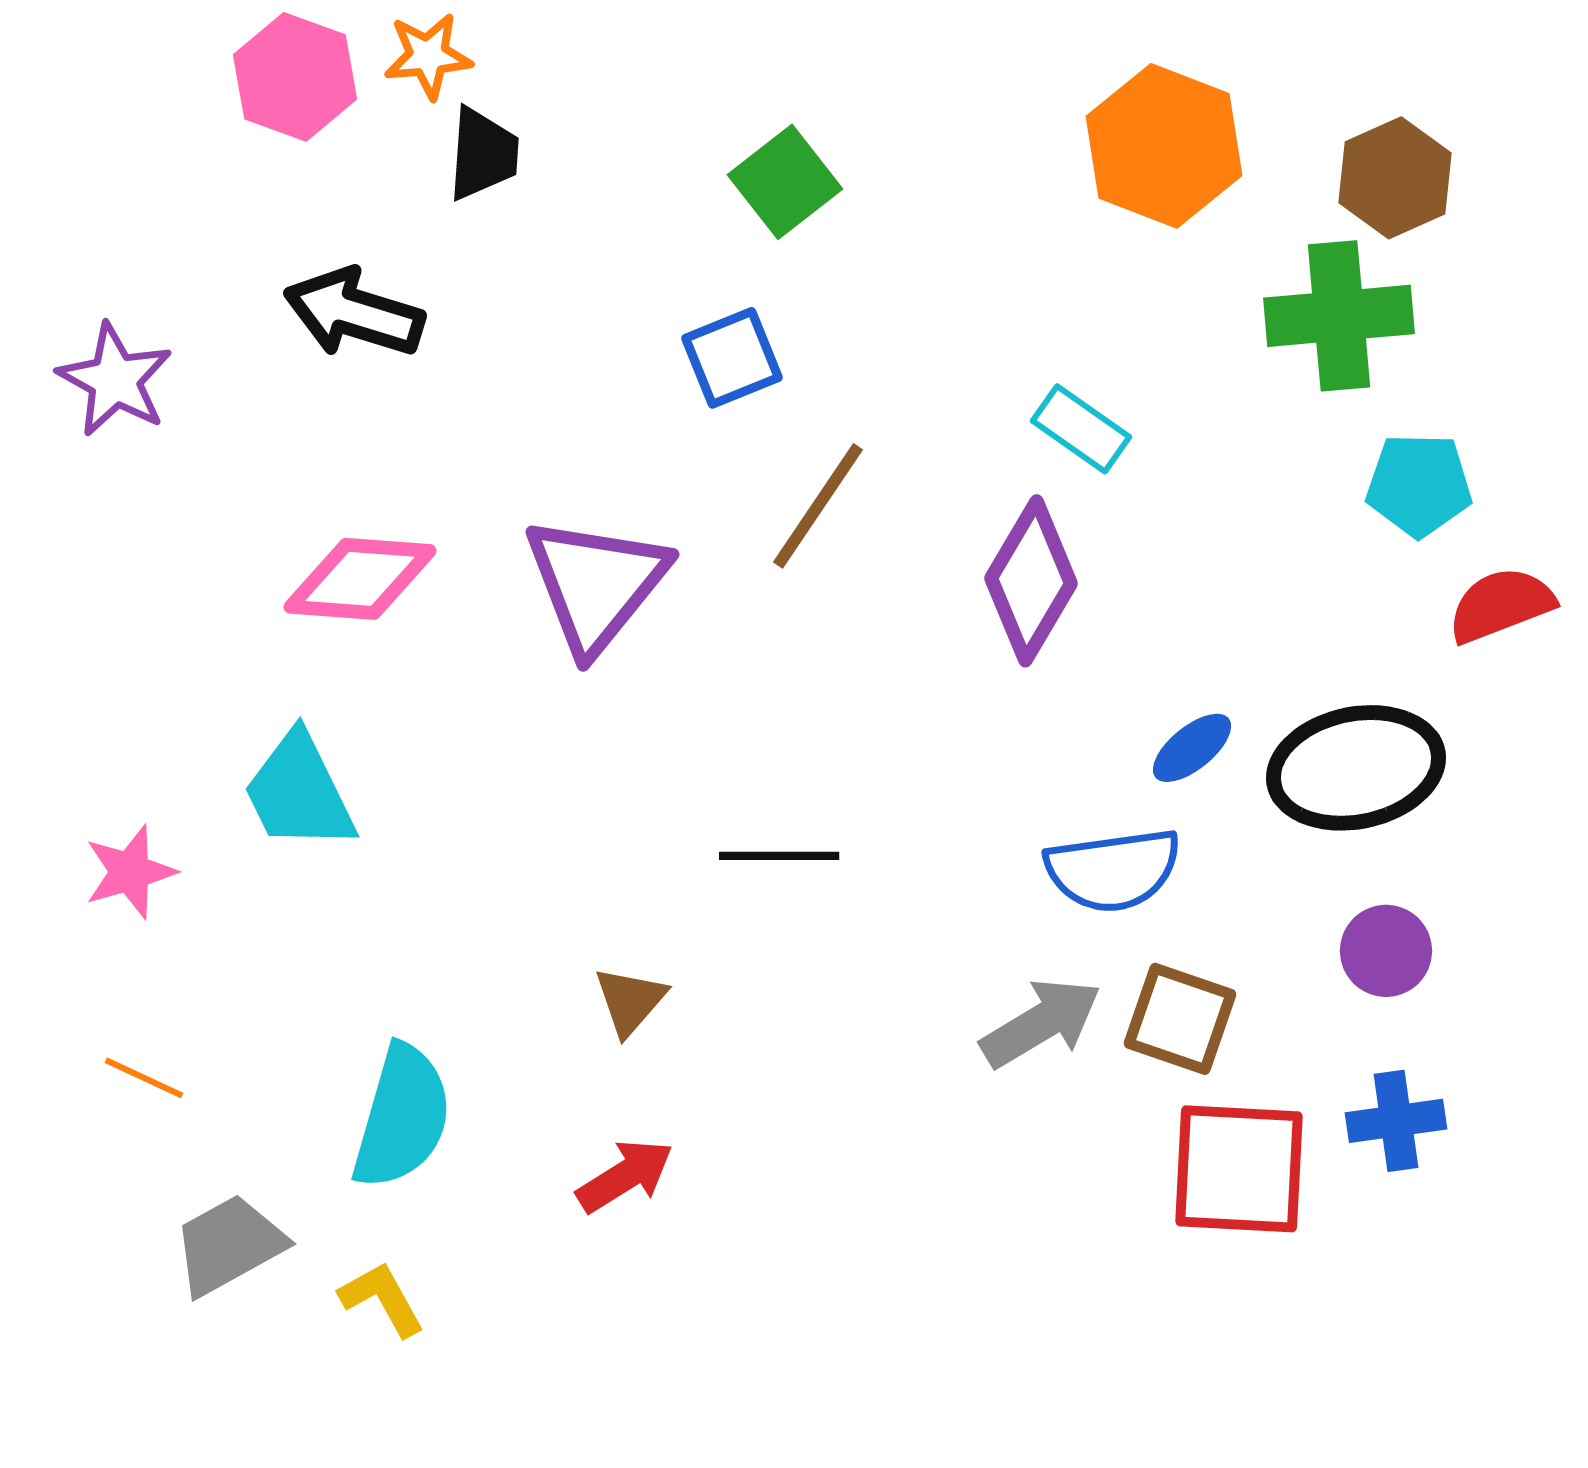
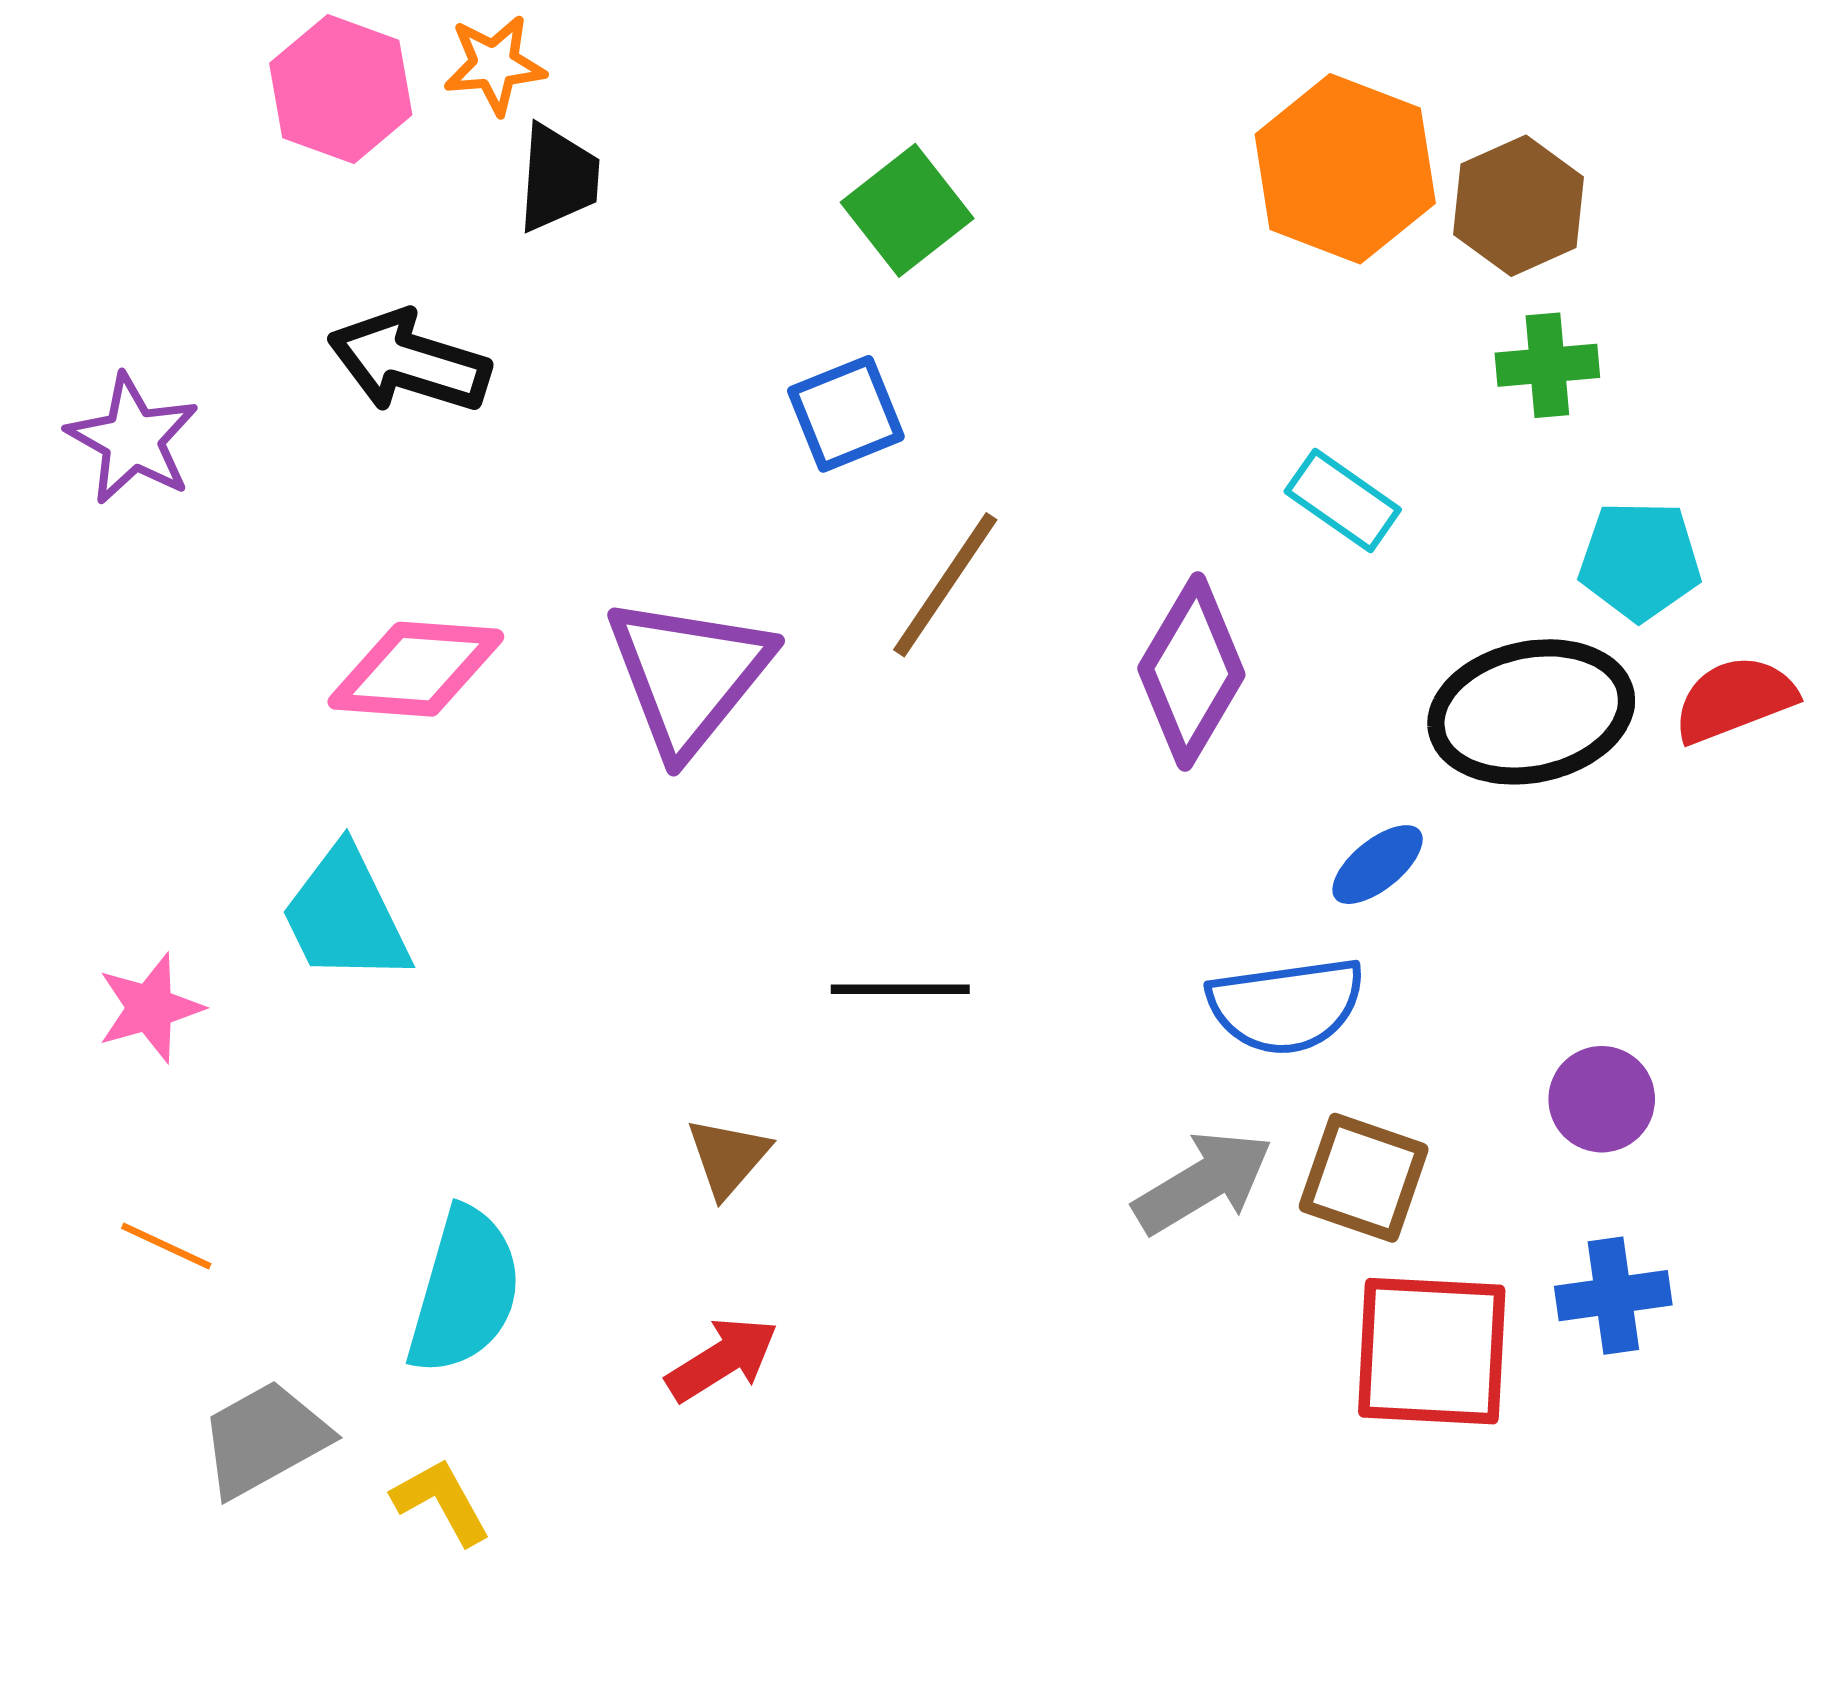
brown hexagon: (1395, 178) -> (1519, 206), moved
green cross: (1339, 316) -> (1547, 365), size x0.6
cyan rectangle: (1081, 429) -> (1343, 500), moved
black ellipse: (1356, 768) -> (1531, 712), moved

